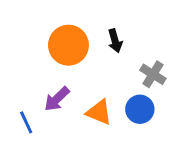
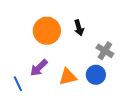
orange triangle: (99, 112) -> (68, 77), turned -36

